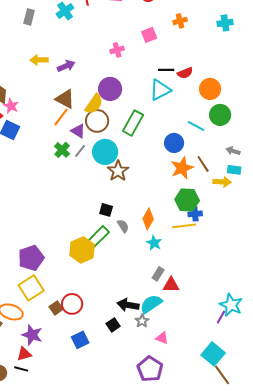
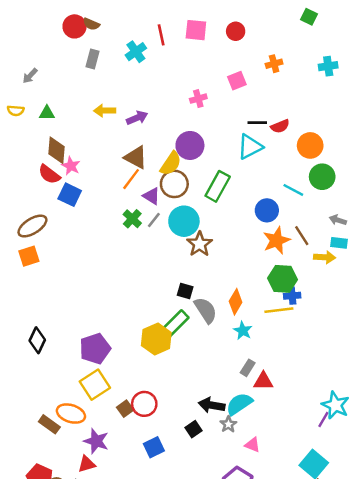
gray semicircle: (123, 226) -> (206, 310), size x1.6

